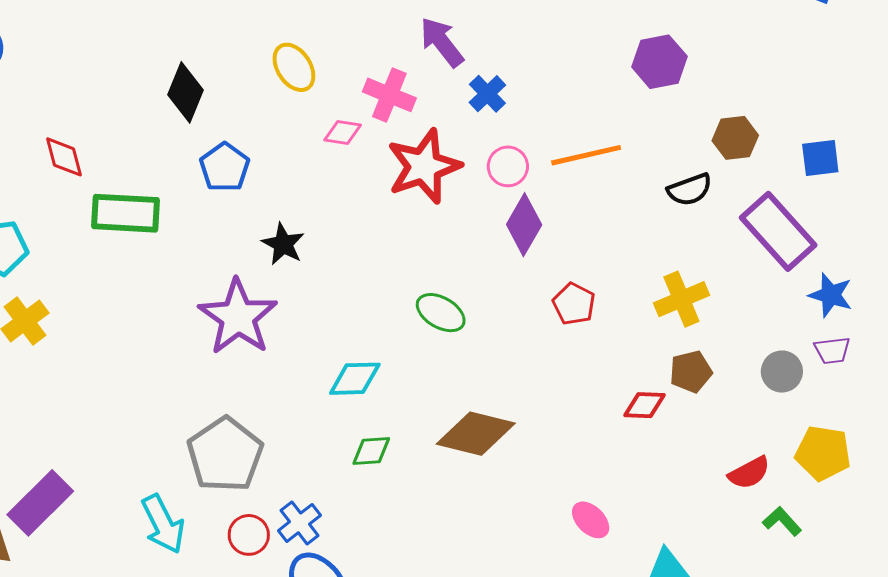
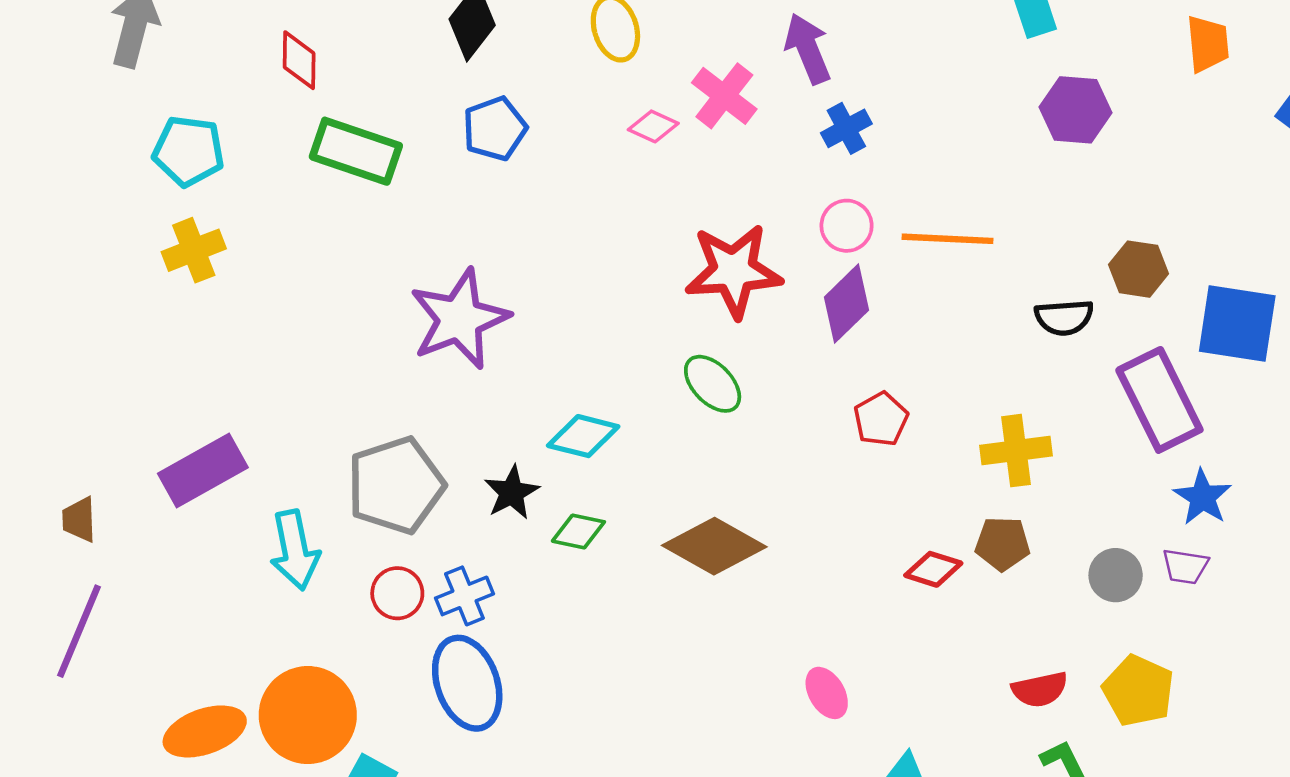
purple hexagon: (659, 62) -> (1075, 110), moved
blue square: (820, 158) -> (1237, 323), size x1.6
red star: (424, 166) -> (734, 271), moved
black star: (283, 244) -> (512, 493), moved
purple rectangle: (40, 503) -> (203, 471), moved

